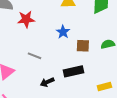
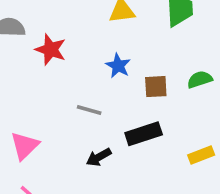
red star: (26, 19) -> (51, 50), turned 30
gray line: (34, 56) -> (89, 110), moved

